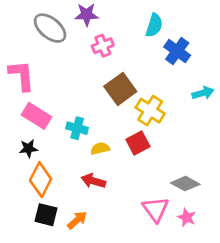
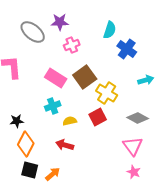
pink rectangle: (37, 116) -> (56, 78), moved
cyan cross: (77, 128) -> (53, 106), turned -35
gray diamond: (185, 184) -> (138, 118), moved
pink triangle: (156, 209) -> (133, 146), moved

